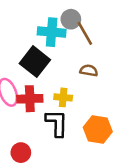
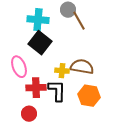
cyan cross: (52, 32) -> (38, 20), moved
brown semicircle: (89, 71) -> (82, 67), moved, size x1.6
red cross: (30, 99) -> (36, 88), moved

